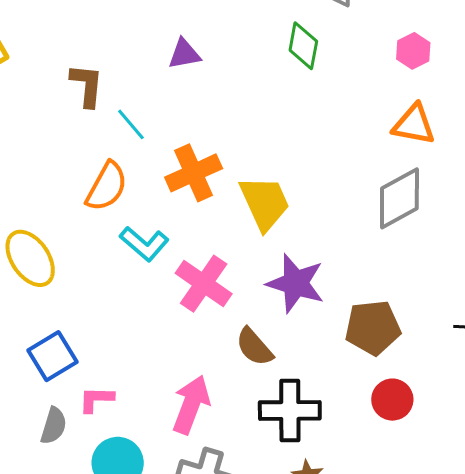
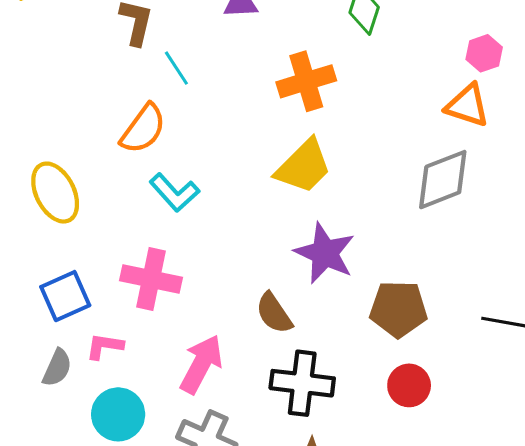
pink hexagon: (413, 51) -> (484, 53), moved
orange cross: (194, 173) -> (306, 81), moved
yellow trapezoid: (265, 203) -> (304, 166), turned 62
pink cross: (204, 284) -> (151, 279), moved, turned -30

